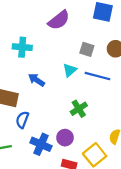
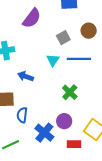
gray square: (87, 49) -> (63, 38), turned -32
blue cross: (41, 144) -> (44, 133), turned 30

